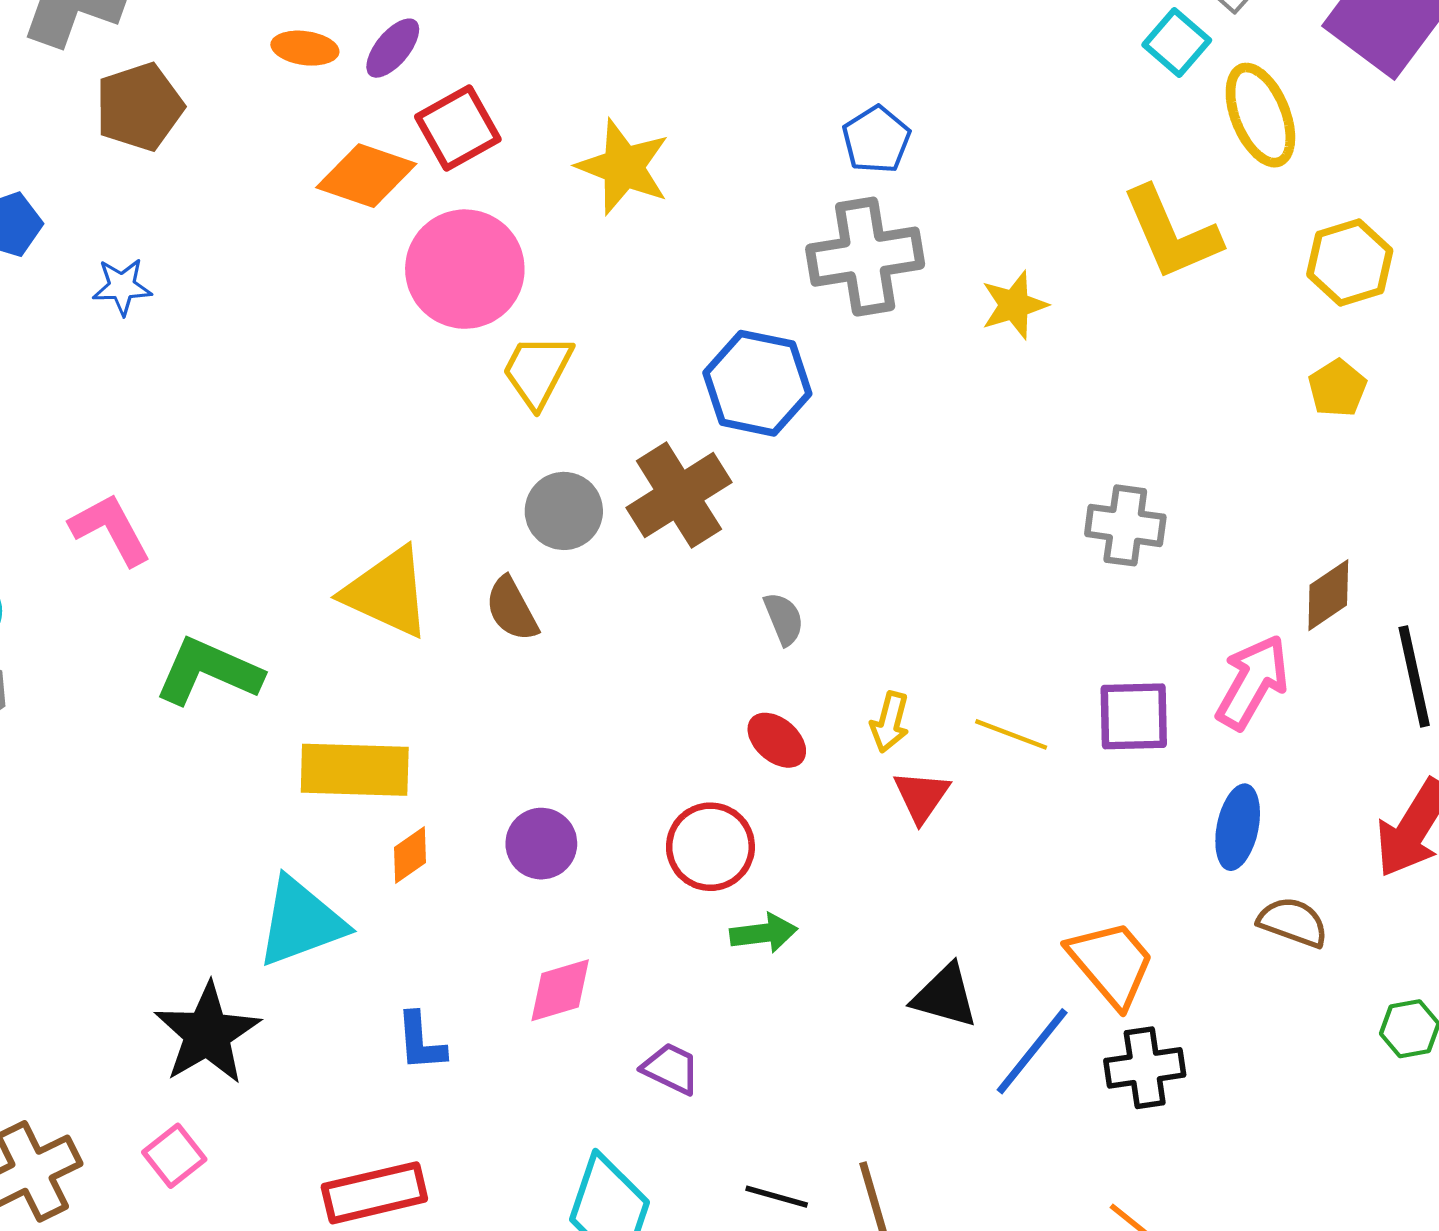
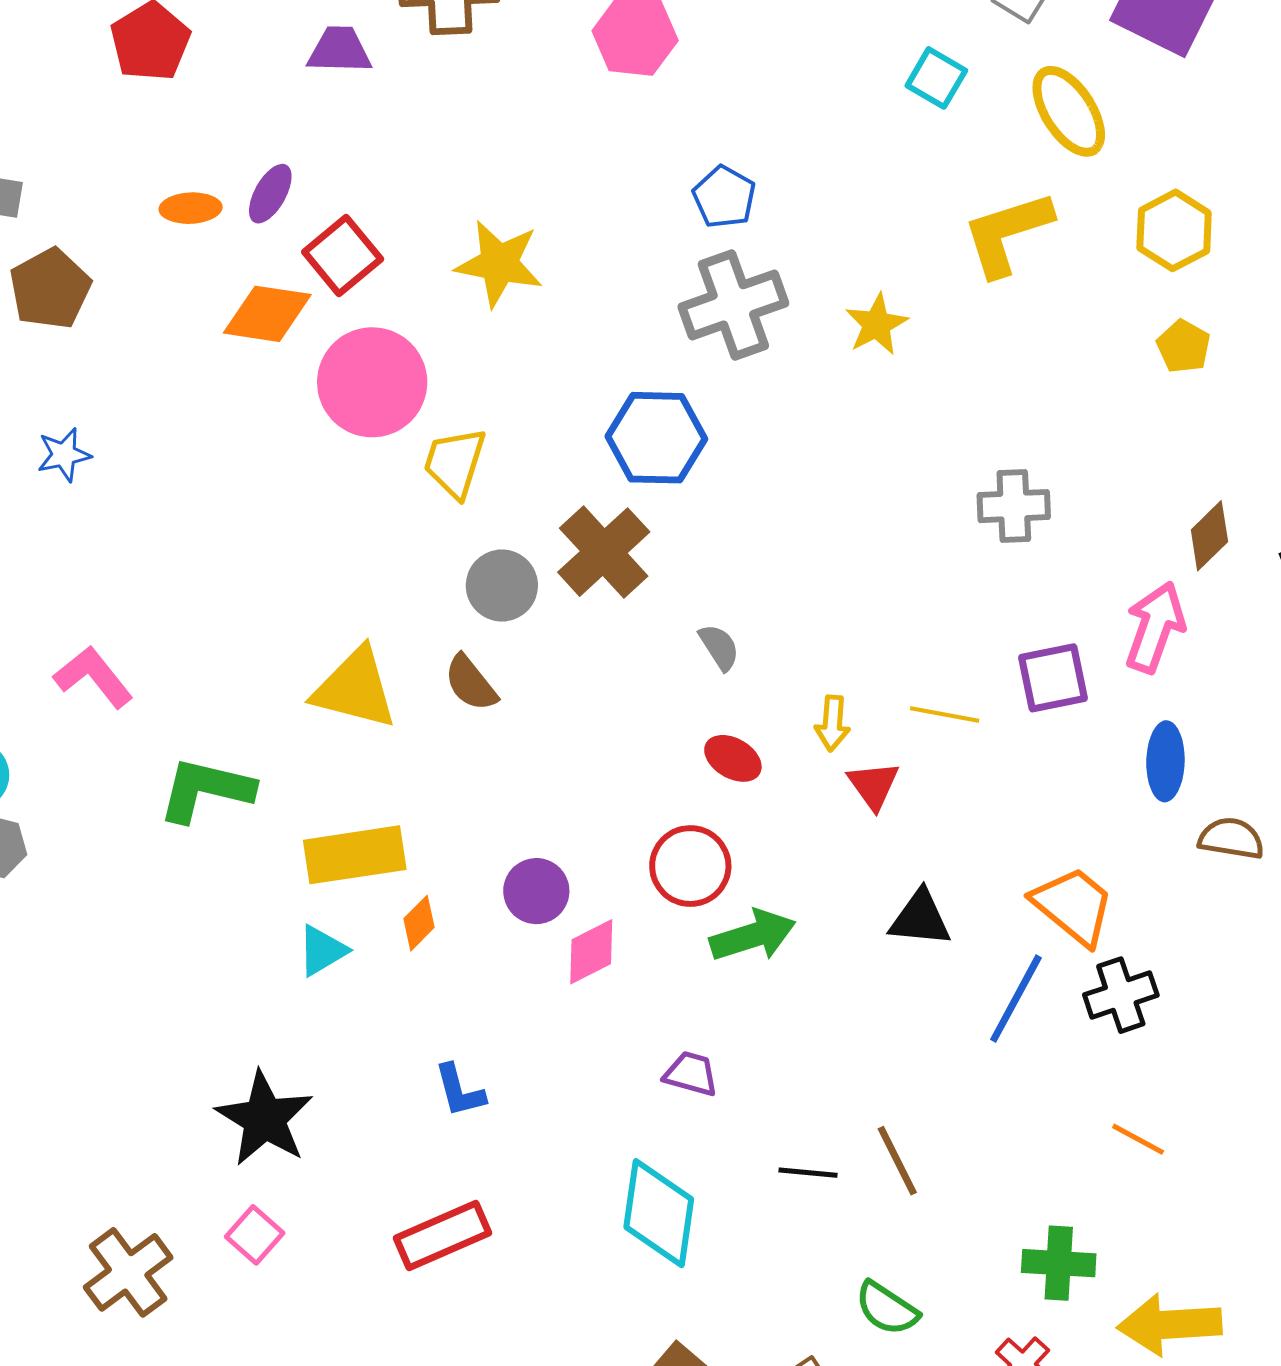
cyan square: (1177, 42) -> (936, 78), moved
yellow L-shape: (1171, 233) -> (1007, 233), turned 106
cyan triangle: (301, 922) -> (322, 951), moved, size x0.6
green arrow: (764, 933) -> (753, 936), size x1.4
pink diamond: (560, 990) -> (591, 952), moved
black triangle: (945, 996) -> (920, 918), moved

